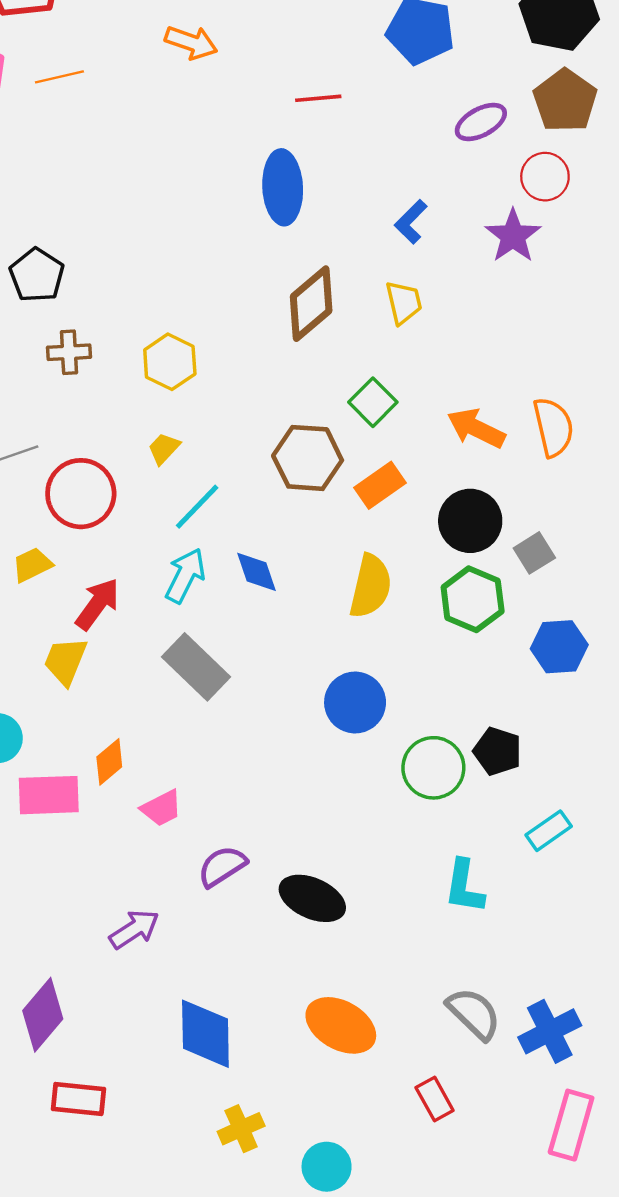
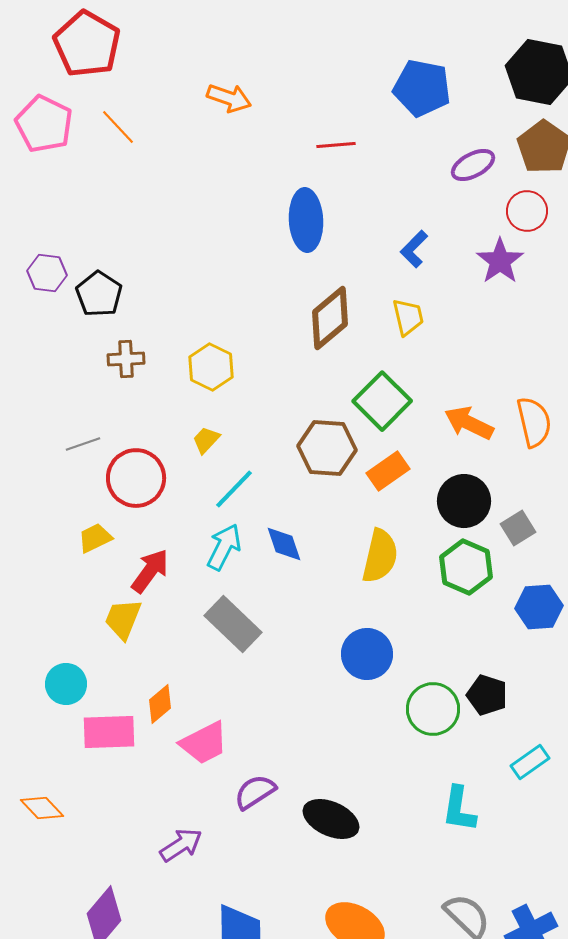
orange line: (59, 77) -> (118, 127), turned 60
green square: (373, 402) -> (382, 401), size x1.4
pink trapezoid: (162, 808) -> (204, 743), size x1.4

